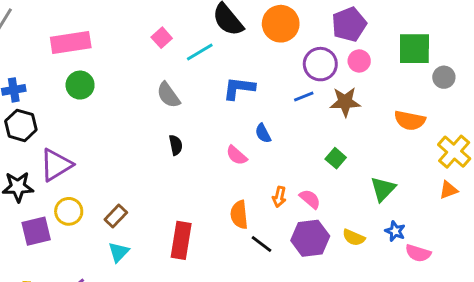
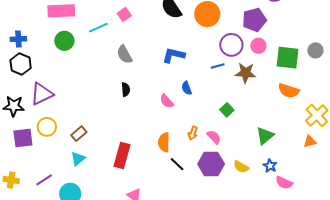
green square: (414, 49) -> (287, 58), moved
cyan line: (200, 52) -> (98, 28), moved
gray circle: (444, 77) -> (315, 50), moved
green square: (336, 158) -> (227, 110), moved

